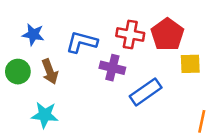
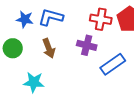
blue L-shape: (82, 42) -> (51, 17), moved
brown arrow: (50, 72) -> (49, 48), moved

